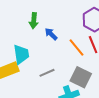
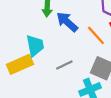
blue arrow: (51, 34) -> (67, 22), size x1.5

